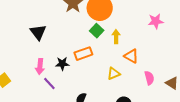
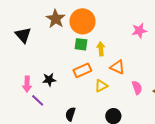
green square: (97, 31) -> (81, 44), turned -32
black triangle: (38, 32) -> (23, 35), moved
orange rectangle: (83, 54) -> (82, 70), moved

